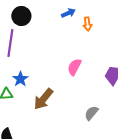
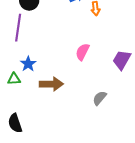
brown arrow: (43, 99) -> (51, 84), turned -130

